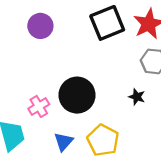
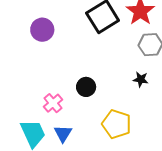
black circle: (77, 95) -> (86, 87), size x0.6
blue triangle: (64, 142) -> (63, 134), moved

